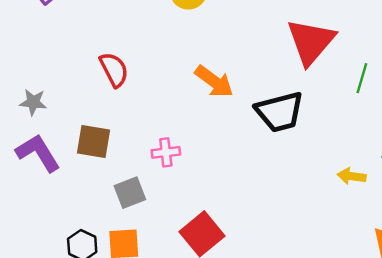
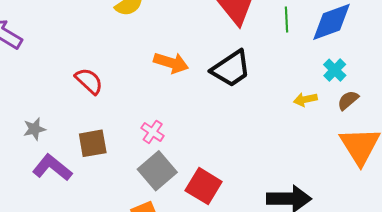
pink cross: (166, 152) -> (153, 132), turned -30
gray square: (130, 193) -> (157, 171), moved, size x1.4

